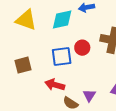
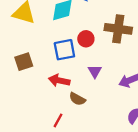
purple triangle: (89, 95) -> (95, 71), moved

